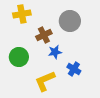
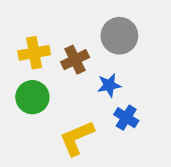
yellow cross: (22, 14) -> (34, 53), moved
blue star: (55, 52) -> (109, 85), moved

